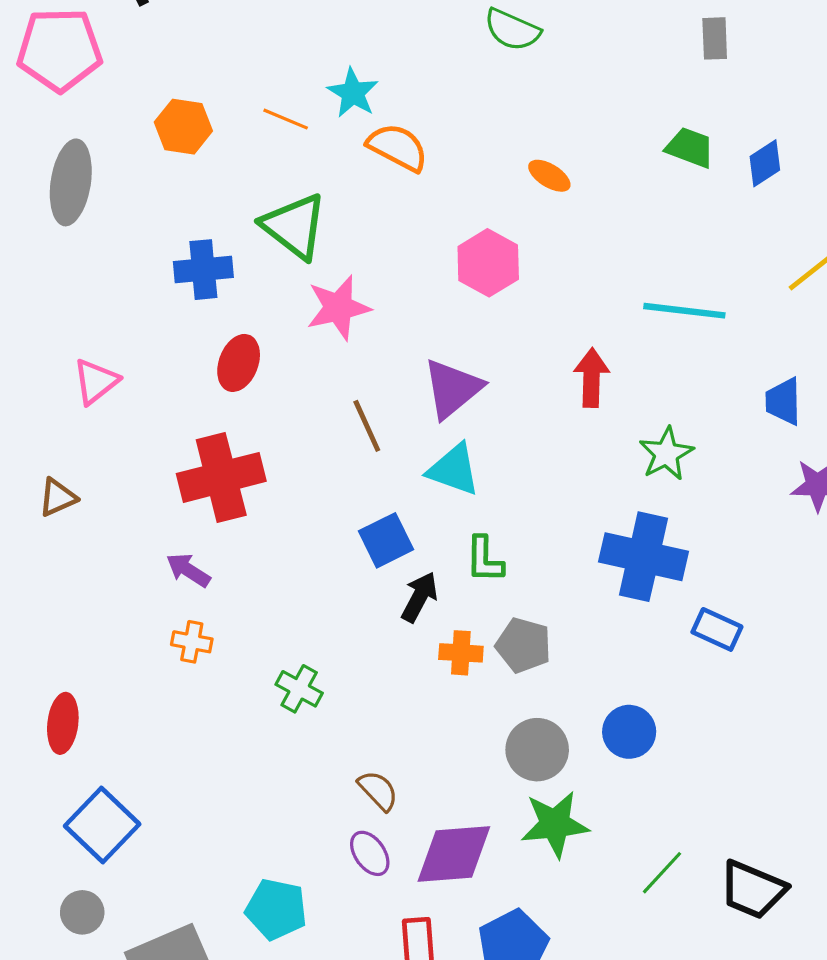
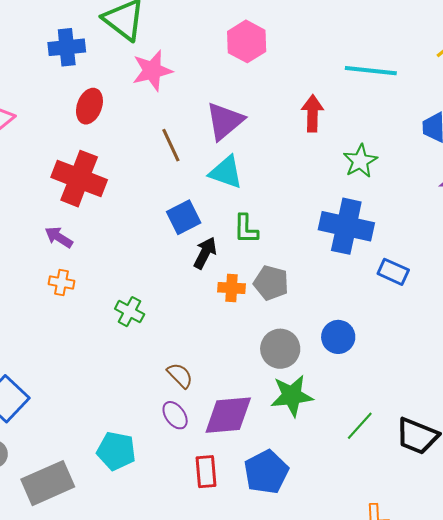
red cross: (221, 477) -> (79, 179), turned 36

